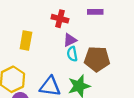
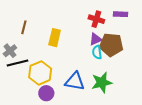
red cross: (60, 19) -> (96, 19), moved
brown pentagon: (97, 59) -> (111, 45), moved

